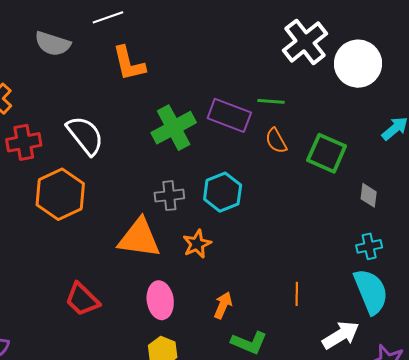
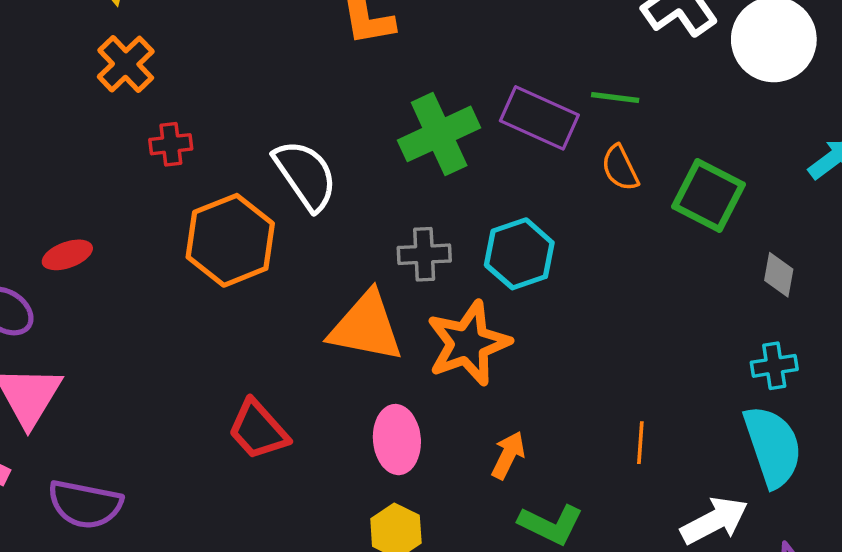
white semicircle: (85, 135) -> (306, 175), moved
red cross: (24, 142) -> (171, 144), size x0.7
orange star: (197, 244) -> (468, 343), size x1.6

